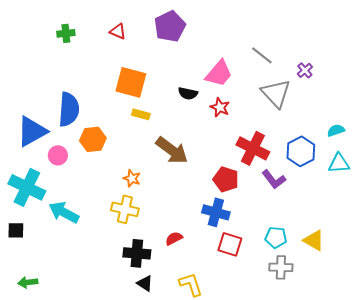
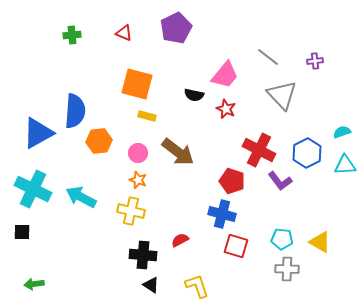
purple cross: (305, 70) -> (315, 61), moved, turned 35
pink circle: (58, 155) -> (138, 153), moved
cyan arrow: (64, 212) -> (81, 197), moved

